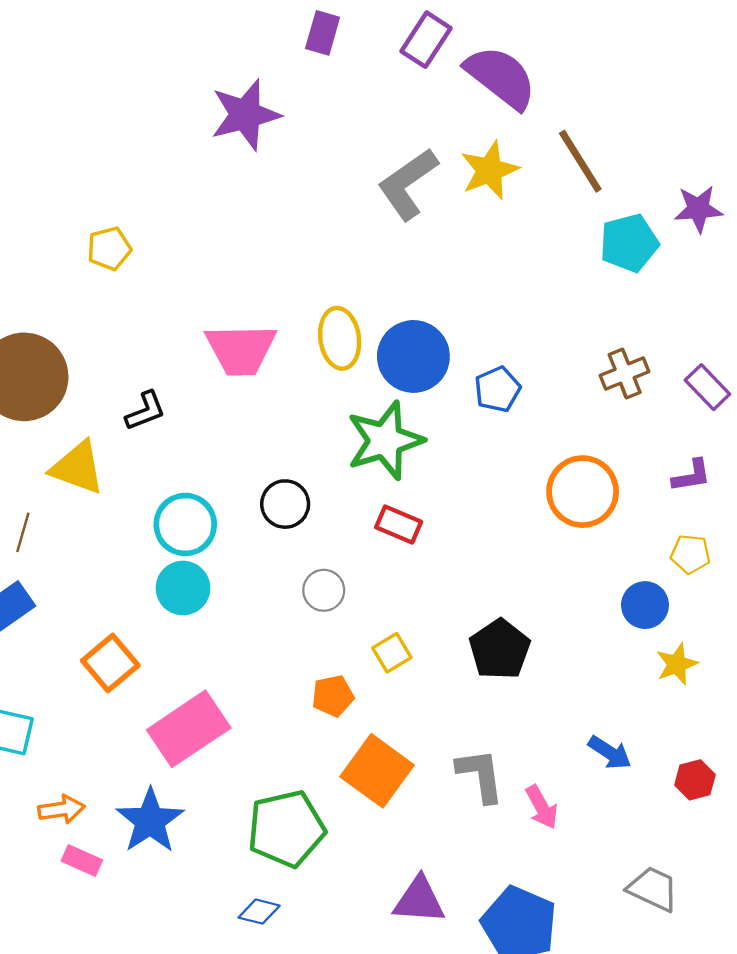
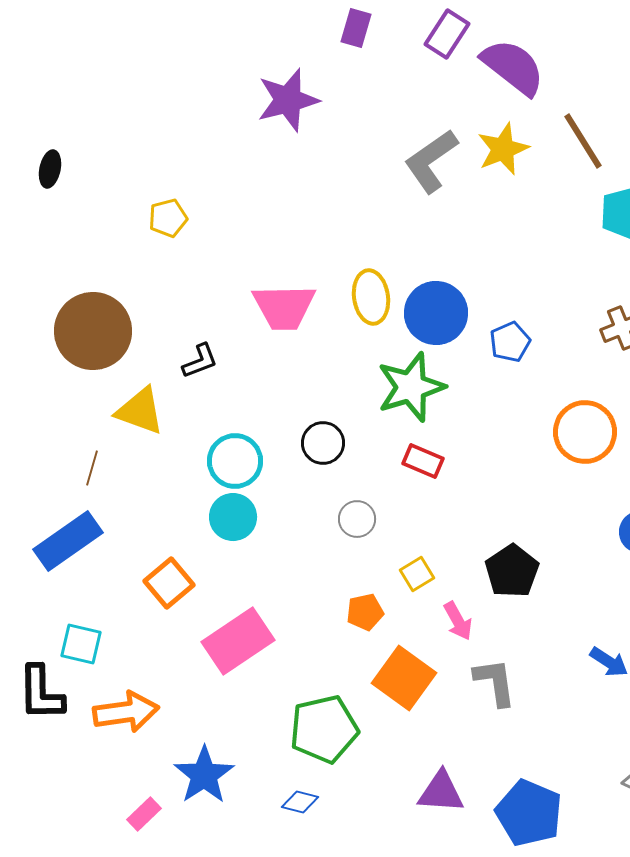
pink arrow: (542, 807) -> (458, 621), moved
orange arrow: (61, 809) -> (126, 712), size x1.6
blue star: (150, 821) -> (204, 775), moved
pink rectangle: (82, 860) -> (144, 814), moved, turned -68

